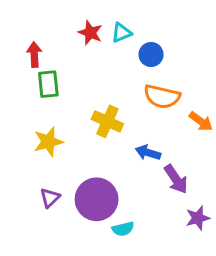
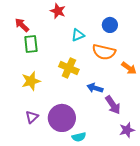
cyan triangle: (121, 33) -> (78, 35), moved
red arrow: (34, 54) -> (22, 25), turned -42
blue circle: (151, 54) -> (110, 25), moved

